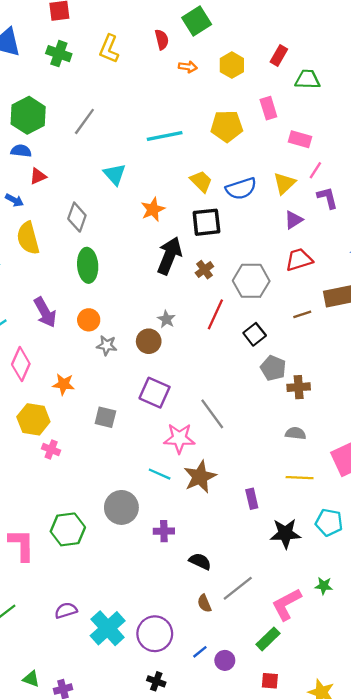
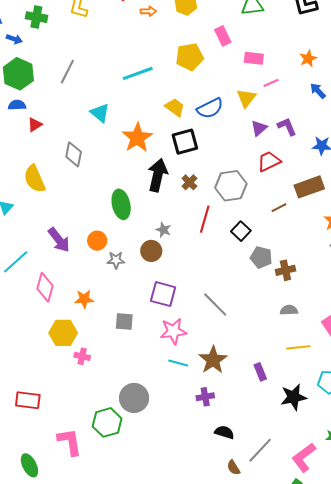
pink line: (315, 170) -> (271, 83), turned 42
purple L-shape: (327, 198) -> (287, 127), moved
blue arrow: (14, 200) -> (14, 39), moved
orange star: (153, 209) -> (137, 138), size x1.4
green ellipse: (88, 265) -> (121, 204), moved
pink star: (179, 438) -> (173, 331), moved
gray circle: (121, 507) -> (134, 398), moved
purple cross: (164, 531) -> (205, 397), moved

